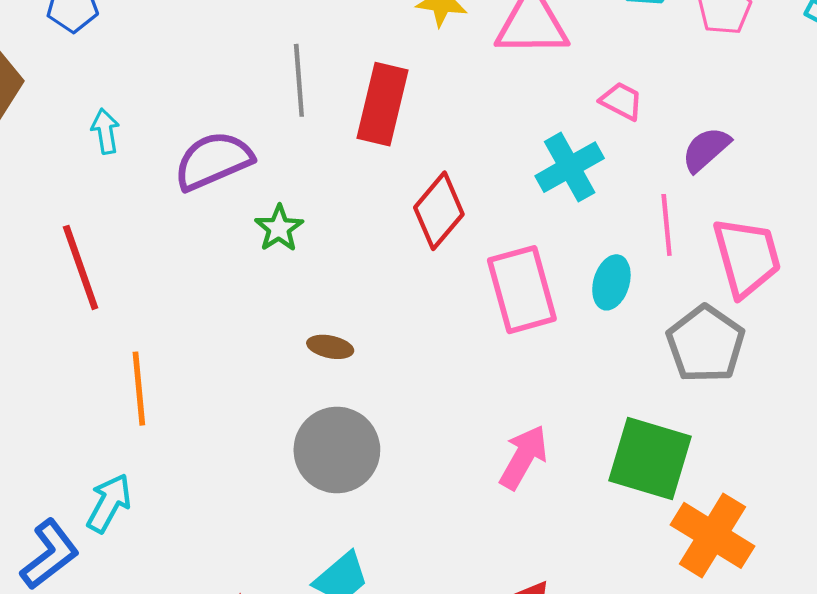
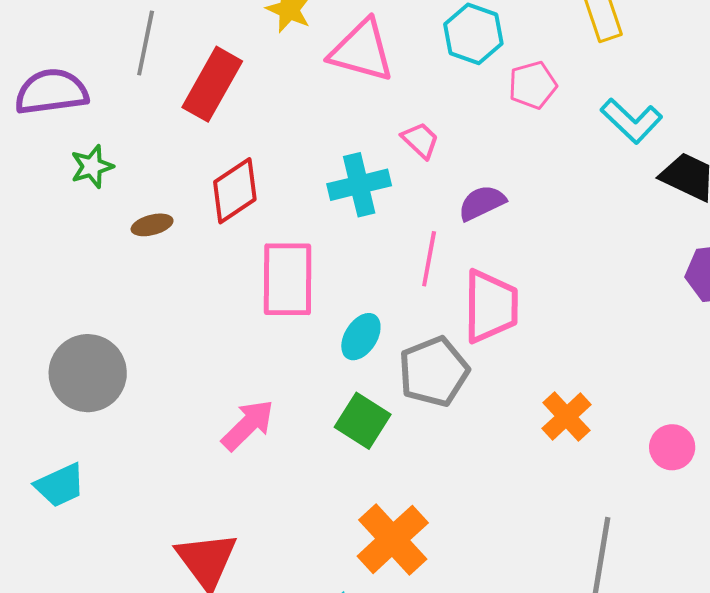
cyan ellipse: (611, 282) -> (361, 337), moved
brown ellipse: (330, 347) -> (152, 225), moved, turned -42
green square: (650, 459) -> (363, 421), moved, size x0.7

